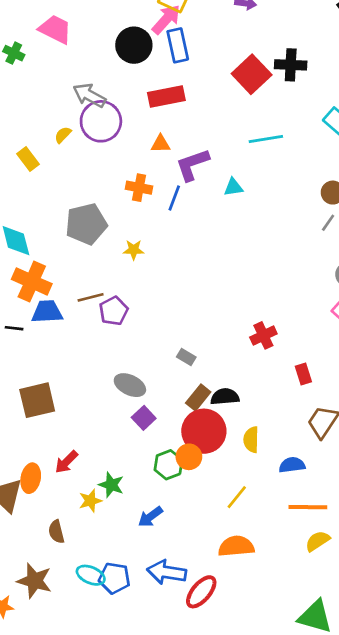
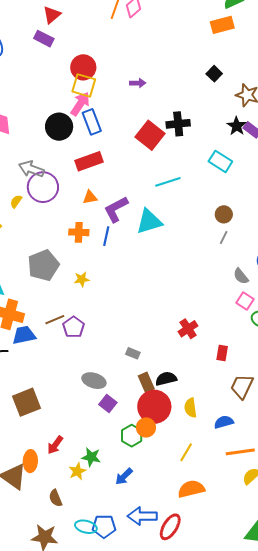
cyan triangle: (233, 187) -> (149, 222), size x1.8
red rectangle: (303, 374) -> (222, 353), turned 35
brown rectangle: (198, 398) -> (146, 382), turned -54

